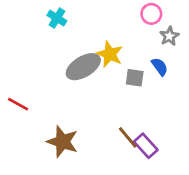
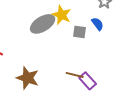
brown line: (128, 137) -> (75, 75), turned -36

